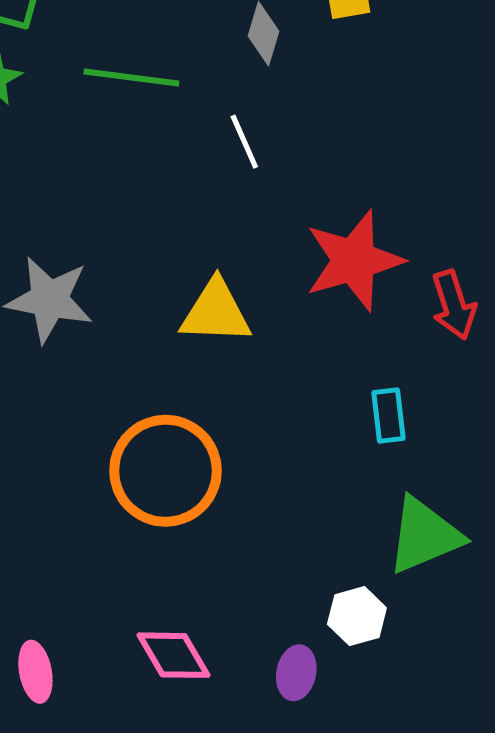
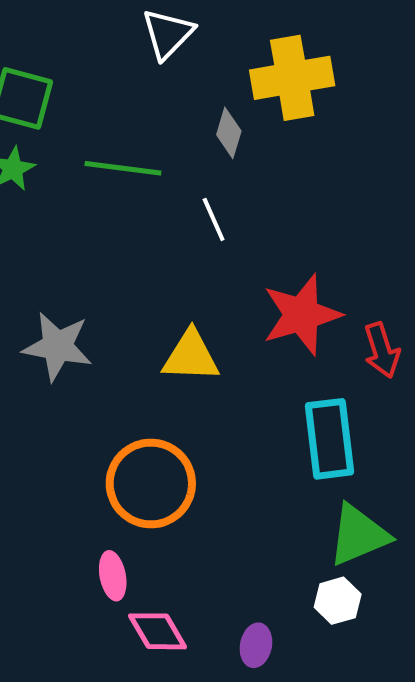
cyan rectangle: (388, 415) -> (330, 439), size x1.8
white hexagon: (357, 616) -> (338, 601), moved
pink ellipse: (35, 672) -> (113, 576), moved

